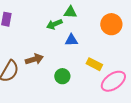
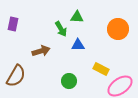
green arrow: (54, 24) -> (61, 29), turned -98
brown arrow: (34, 59) -> (41, 51), moved

